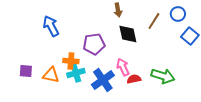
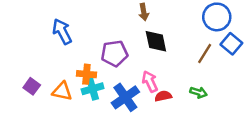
blue circle: (178, 14) -> (217, 17), size x1.5
brown line: (154, 21) -> (205, 53), moved
purple square: (26, 71) -> (32, 86), turned 32
green arrow: (163, 76) -> (199, 92), size x0.6

